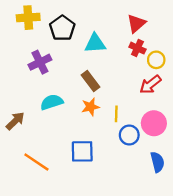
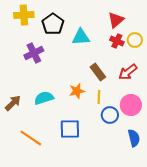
yellow circle: (156, 60) -> (135, 40), moved
brown rectangle: (90, 81) -> (98, 72), moved
cyan semicircle: (52, 102) -> (44, 98), moved

